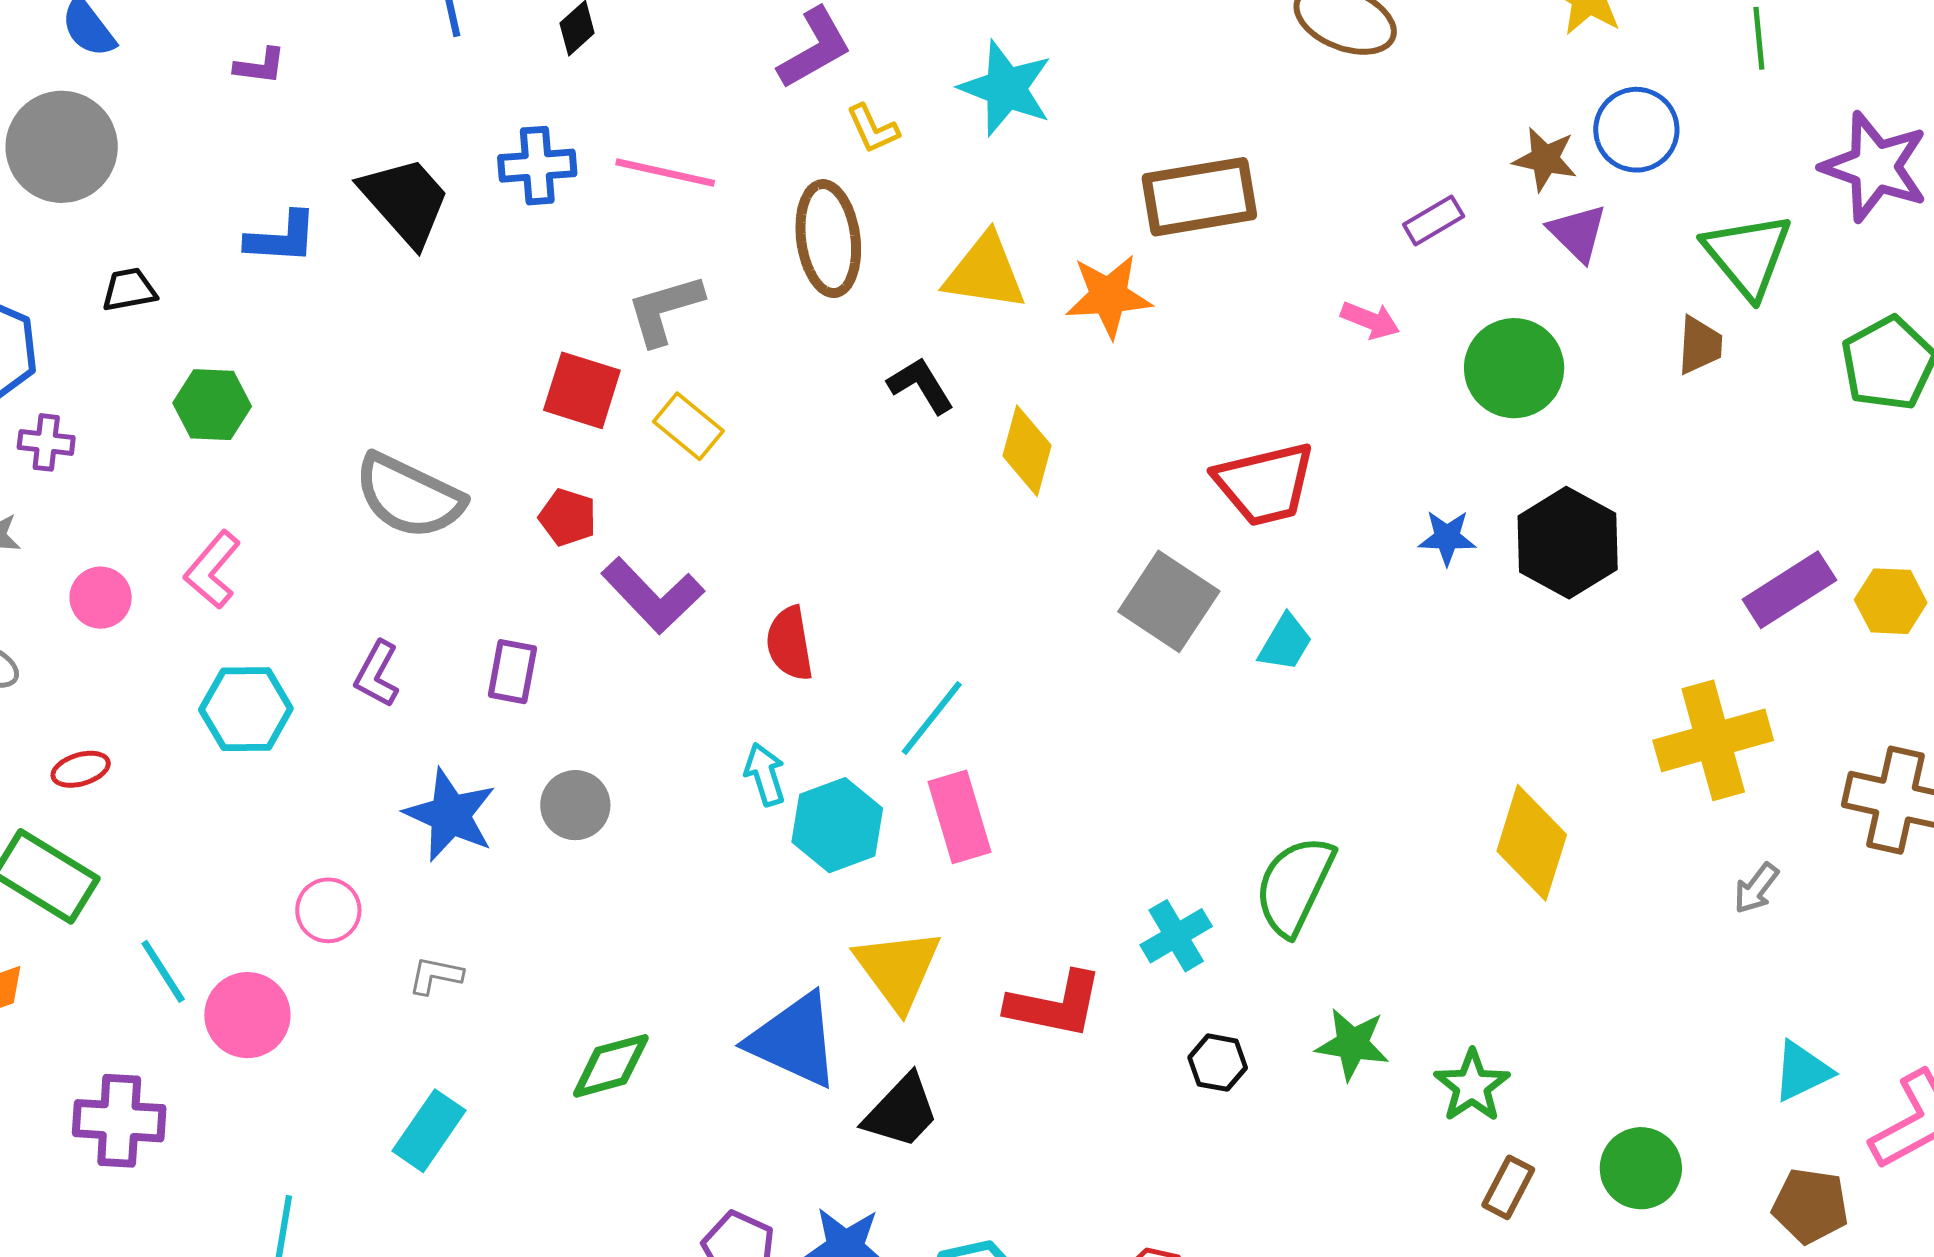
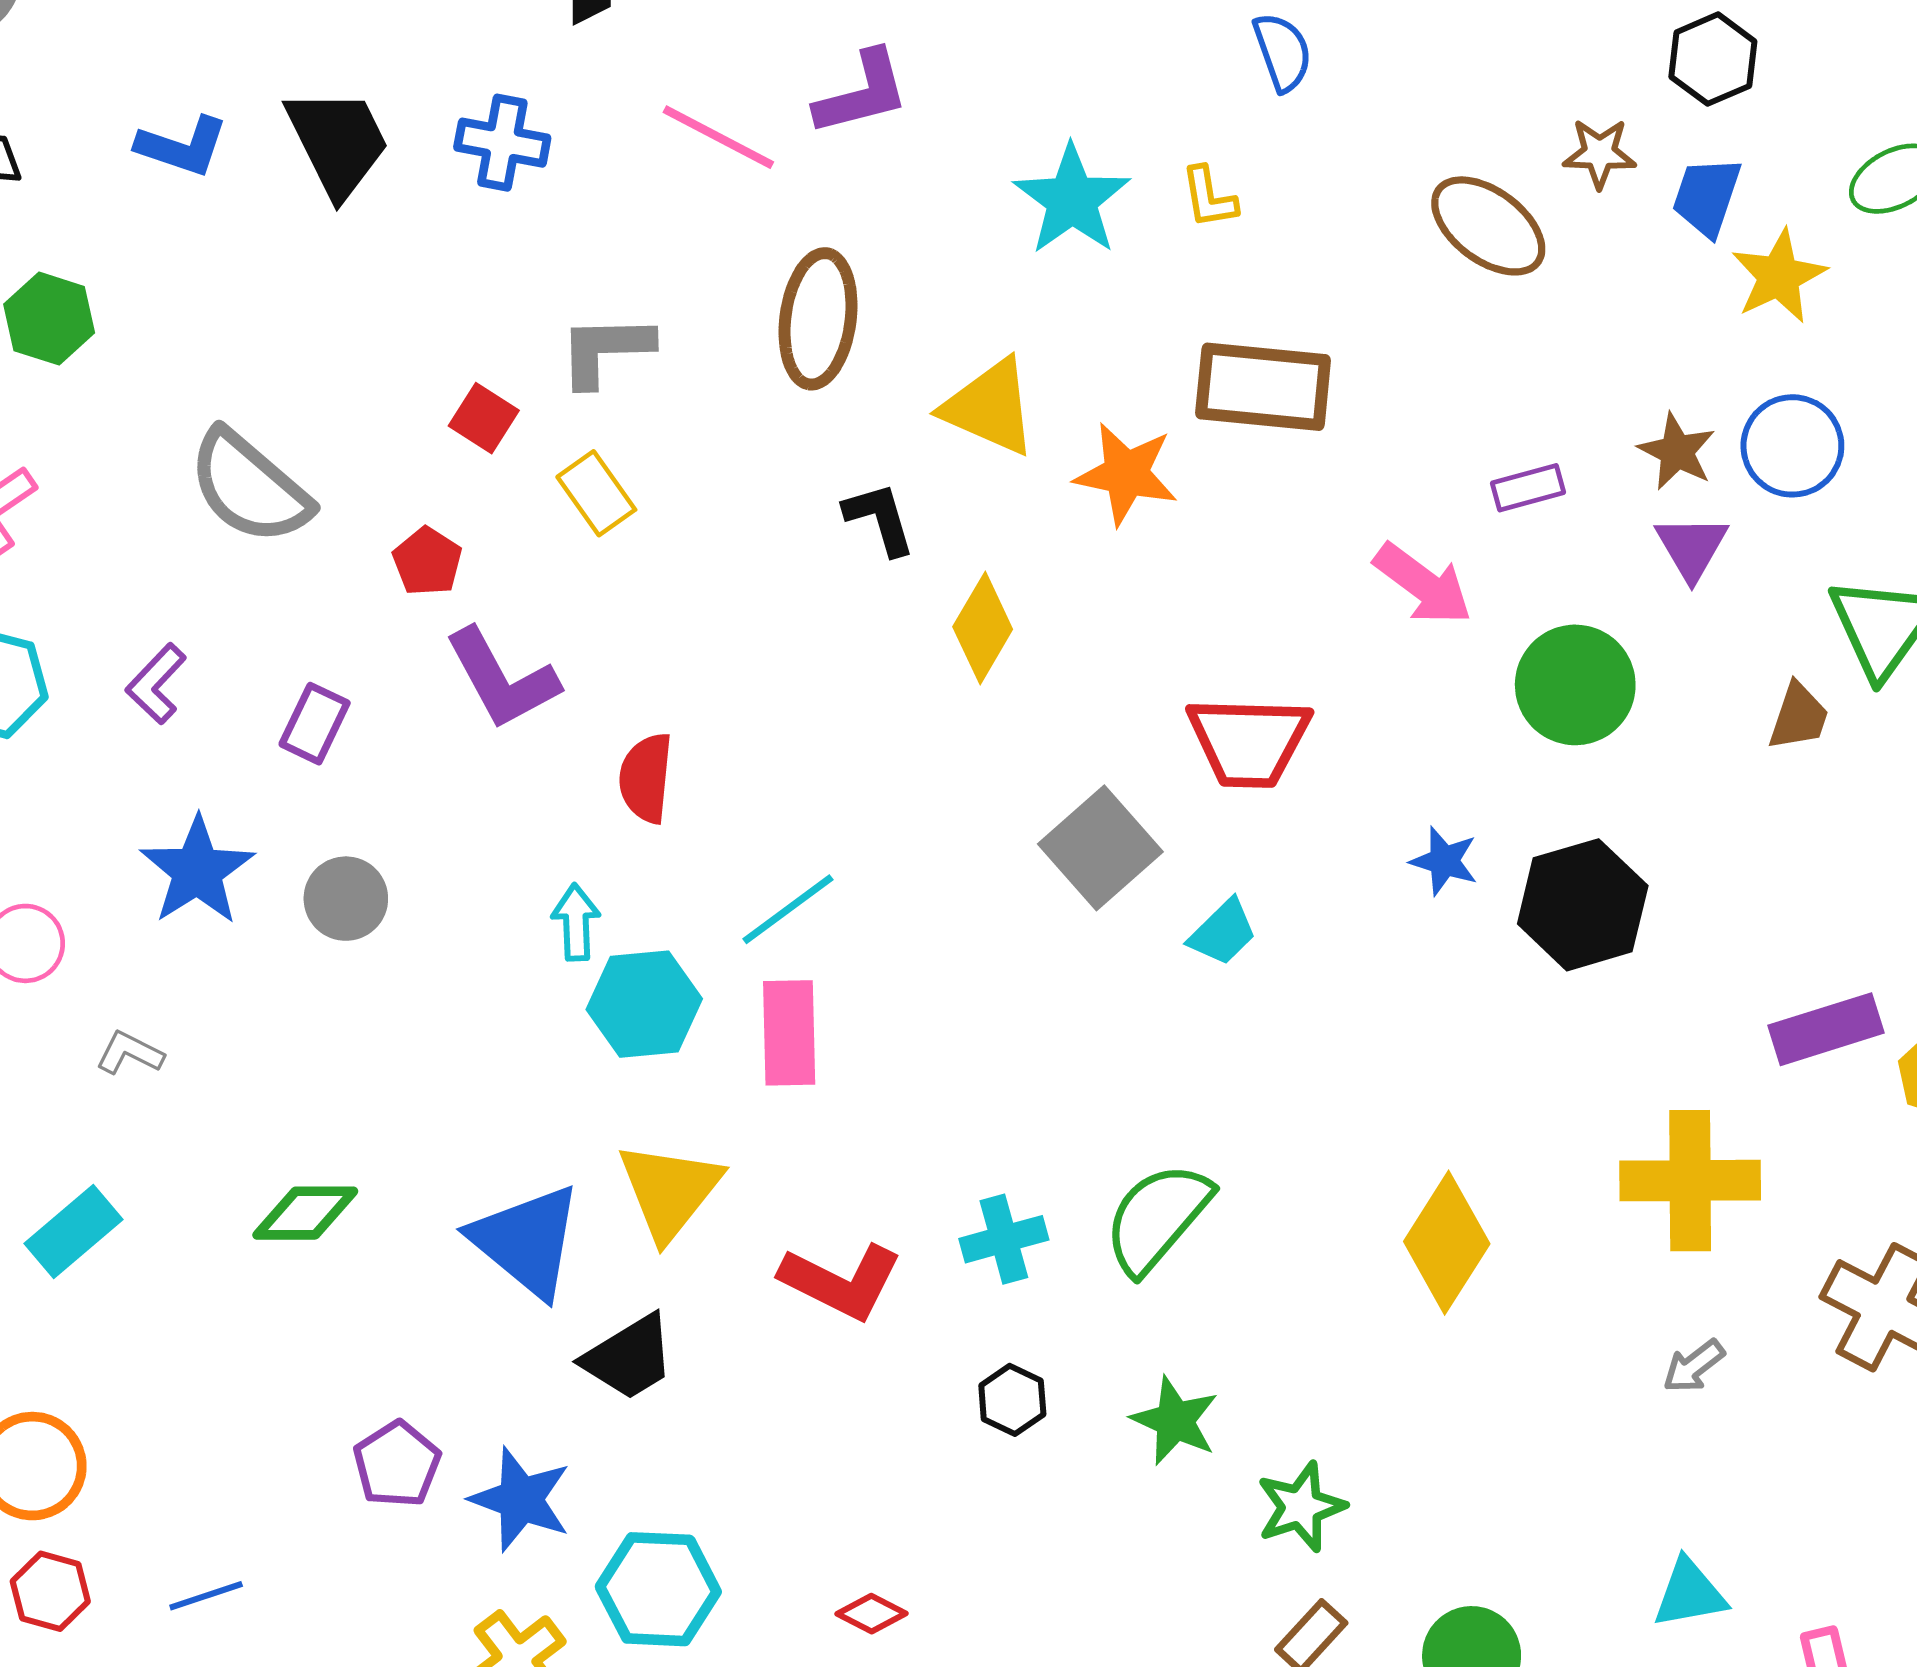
yellow L-shape: (873, 129) -> (1209, 197), moved
pink line: (665, 173) -> (718, 137), moved
pink arrow: (1370, 320) -> (1423, 584), size x1.5
red square: (582, 390) -> (484, 418), size x0.7

